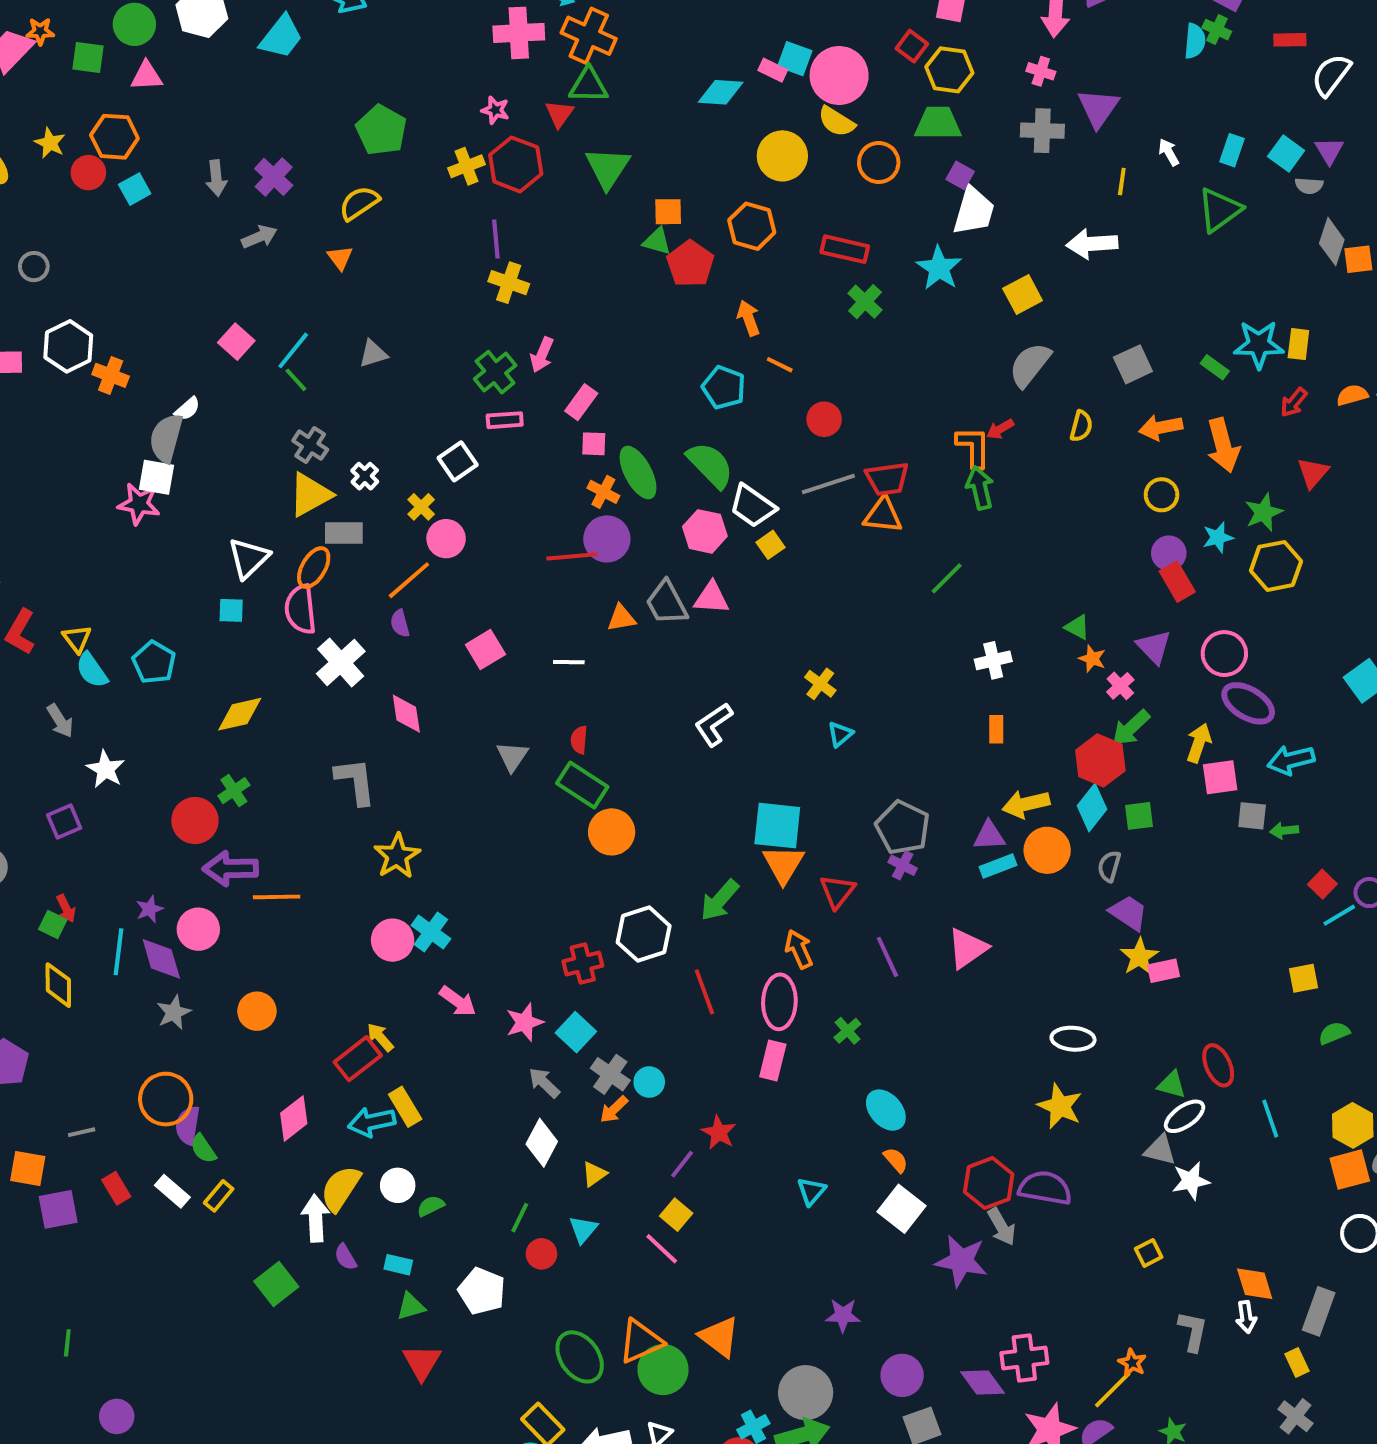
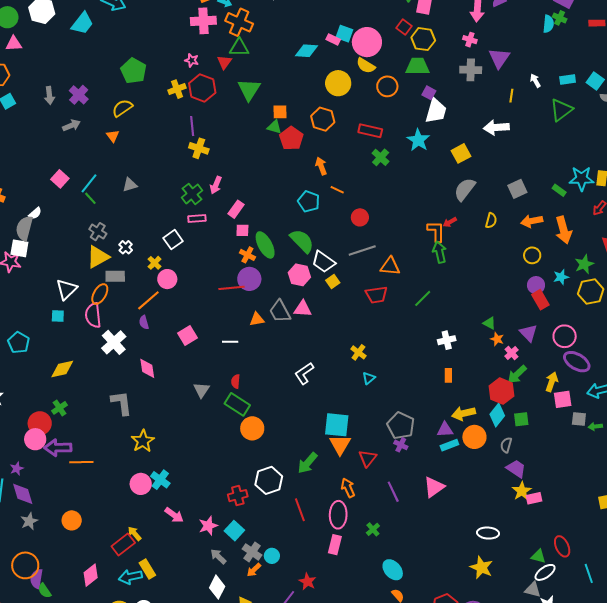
cyan rectangle: (1232, 150) -> (568, 79), turned 63
red trapezoid: (887, 479) -> (376, 295), moved
pink circle: (198, 929) -> (35, 439), moved

